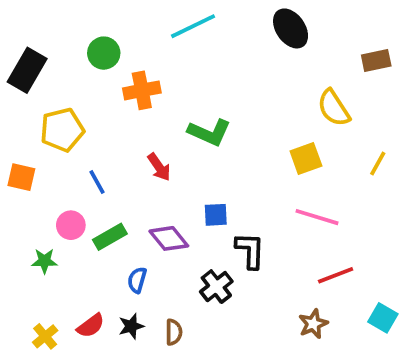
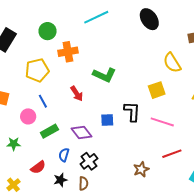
yellow pentagon: (62, 130) -> (37, 70), moved
pink circle: (71, 225) -> (28, 116), moved
black L-shape: (250, 251) -> (132, 111), moved
black cross: (216, 287) -> (89, 161), moved
brown star: (313, 324) -> (141, 169), moved
red semicircle: (91, 326) -> (38, 167), moved

